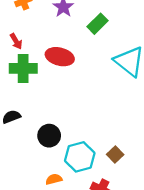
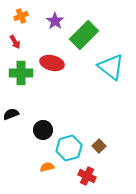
green rectangle: (97, 24) -> (84, 35), size x1.6
red arrow: (16, 41) -> (15, 42), moved

